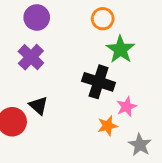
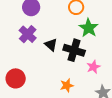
black triangle: (38, 106) -> (51, 45), moved
orange star: (108, 126) -> (67, 85), moved

